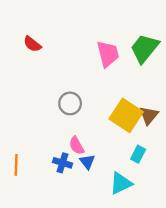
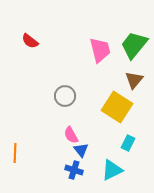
brown triangle: (149, 115) -> (134, 80), moved
blue cross: (62, 163) -> (74, 170), moved

